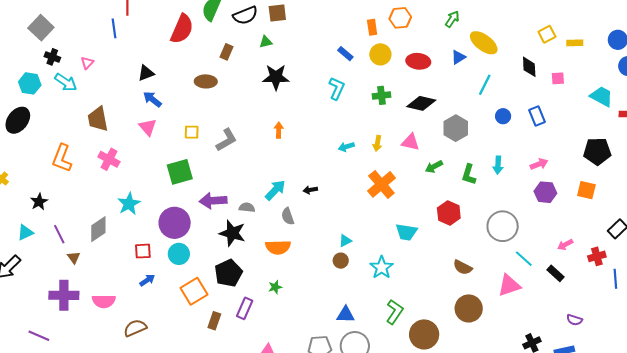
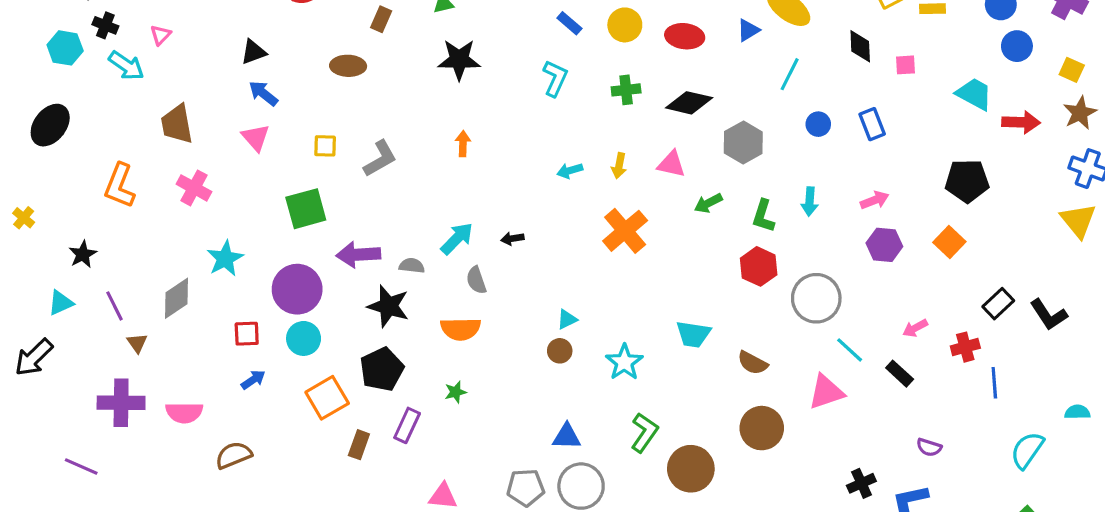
cyan hexagon: (30, 83) -> (65, 48), moved
orange square: (586, 190) -> (949, 242), turned 30
red hexagon: (449, 213) -> (759, 266), moved
cyan trapezoid: (406, 232) -> (693, 334), moved

